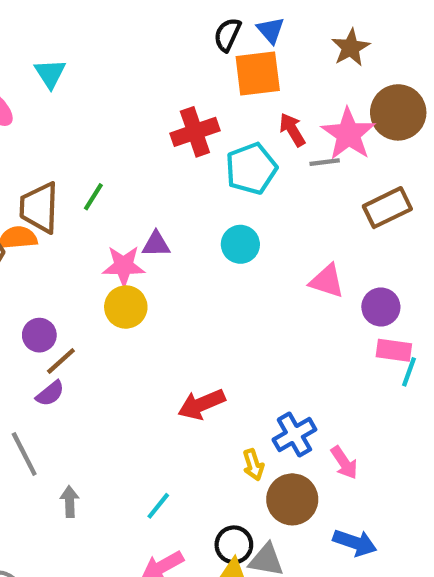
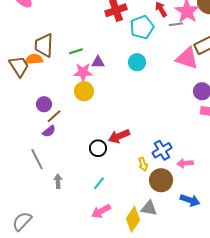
green line: (93, 197) -> (76, 51), moved, turned 40
pink triangle: (327, 281) -> (187, 58), moved, size x1.4
pink arrow: (344, 463) -> (185, 163), turned 119
black circle: (234, 545) -> (98, 148), moved

